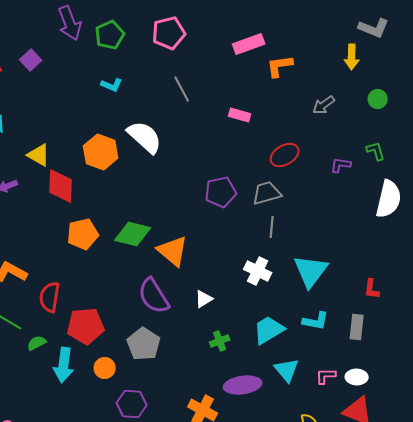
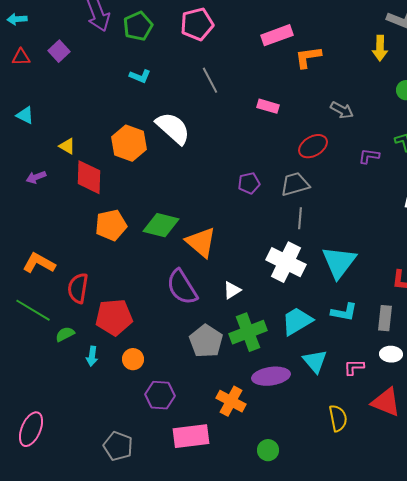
gray arrow: (324, 105) -> (342, 110), moved, turned -115
yellow triangle: (39, 155) -> (67, 146), size x0.7
purple pentagon: (221, 192) -> (249, 183), size x0.7
white cross: (258, 271) -> (286, 262), size x1.4
green cross: (220, 341) -> (248, 332), size x1.8
gray pentagon: (144, 344) -> (206, 341), moved
cyan arrow: (64, 365) -> (92, 356), size x0.6
white ellipse: (357, 377) -> (391, 354), moved

